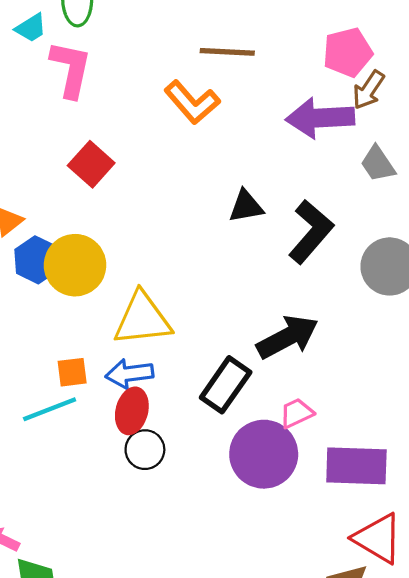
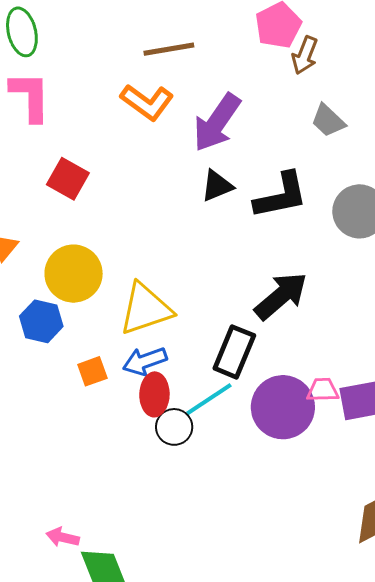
purple arrow: (320, 118) -> (217, 123), moved, turned -40
black L-shape: (311, 232) -> (281, 196), turned 50
blue hexagon: (37, 260) -> (41, 321), moved
cyan line: (50, 409) -> (209, 399), moved
pink trapezoid: (297, 413) -> (323, 390), moved, turned 36

